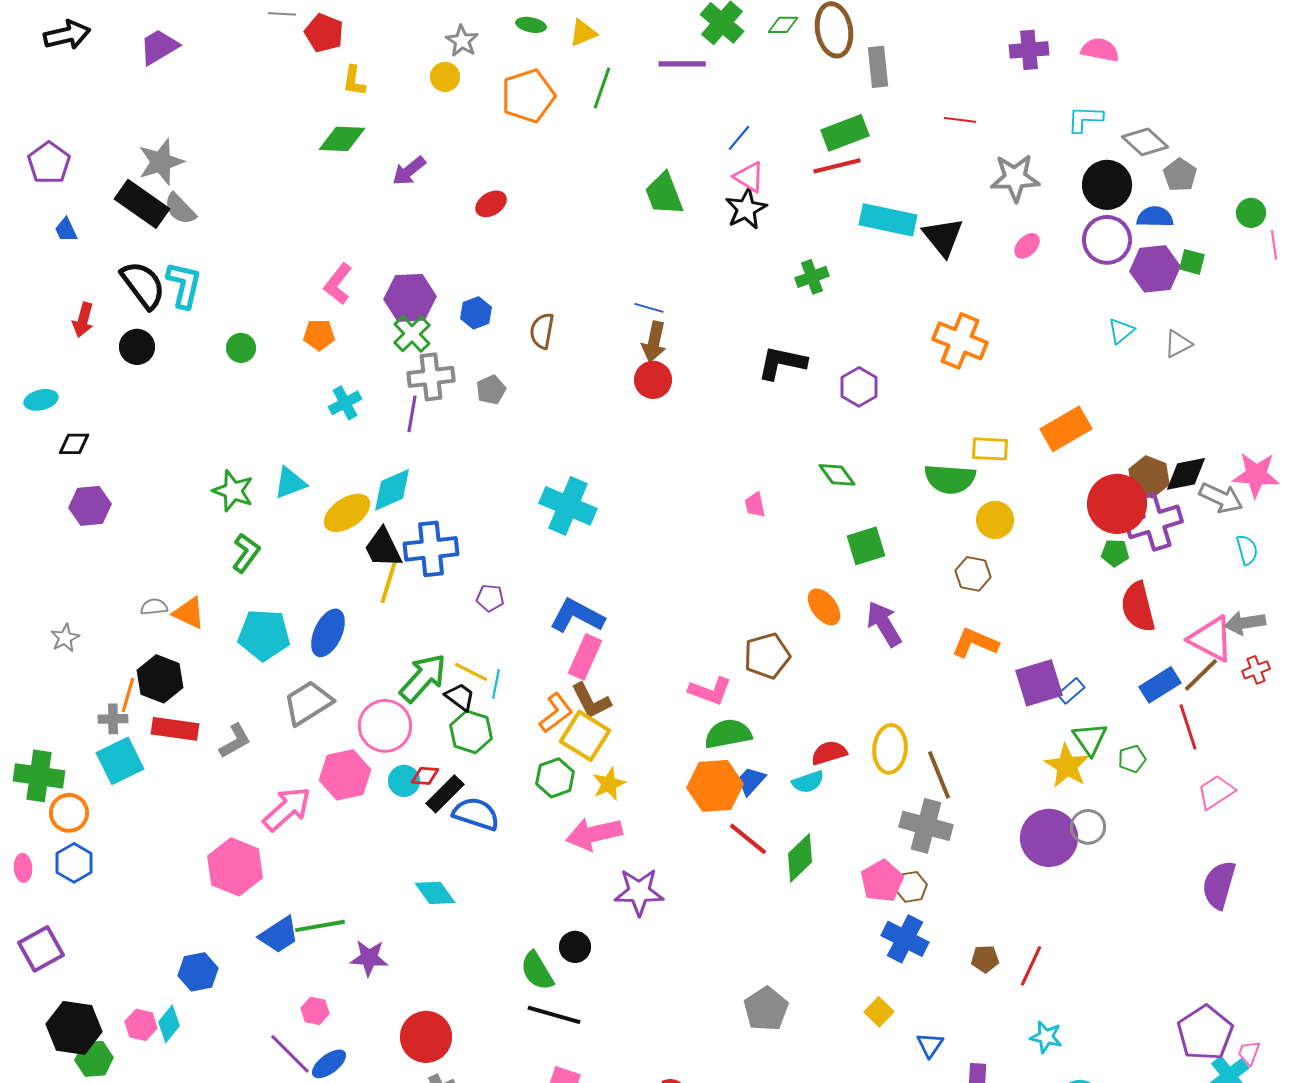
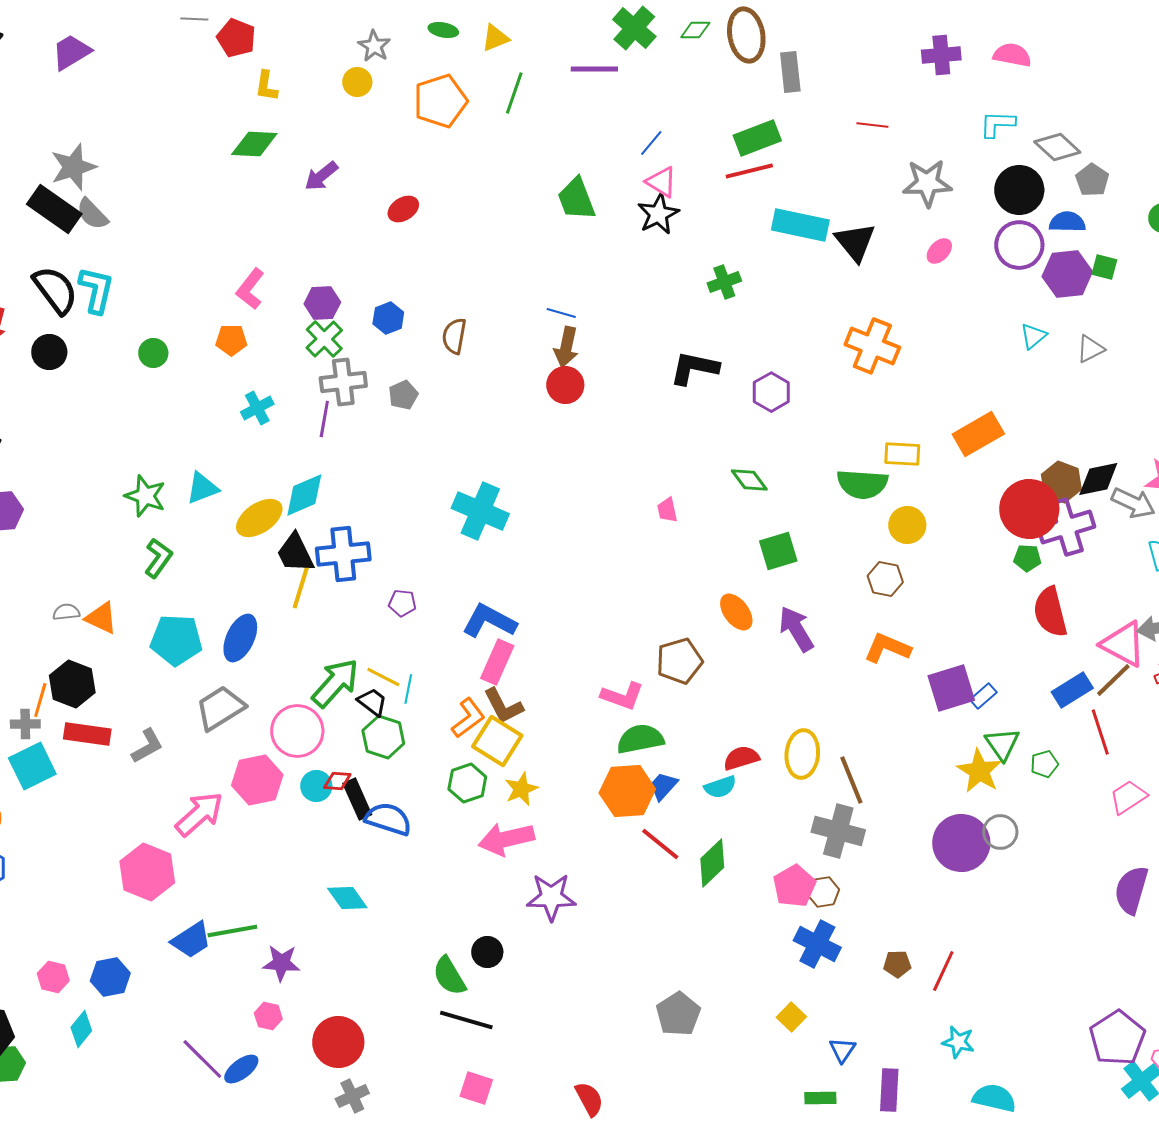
purple hexagon: (410, 298) -> (322, 303), size x0.7
black rectangle: (445, 794) -> (357, 799), turned -69
pink hexagon: (315, 1011) -> (268, 1016), moved
pink hexagon: (141, 1025) -> (53, 977), moved

